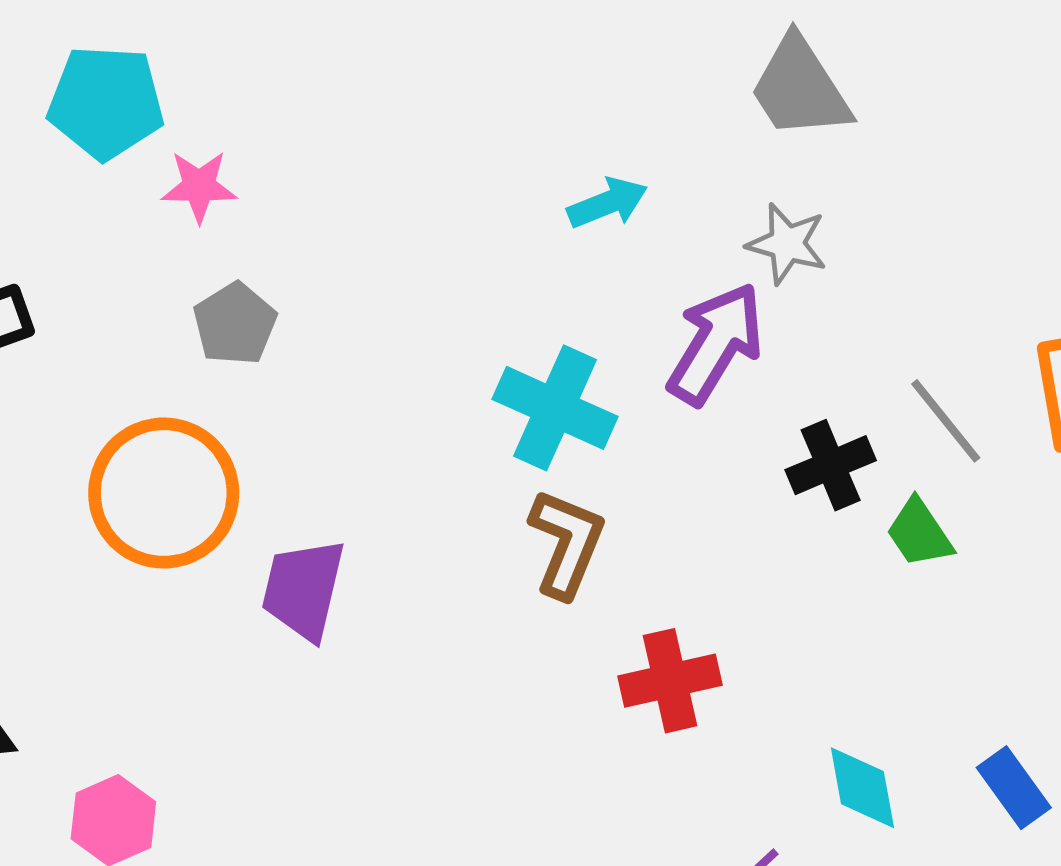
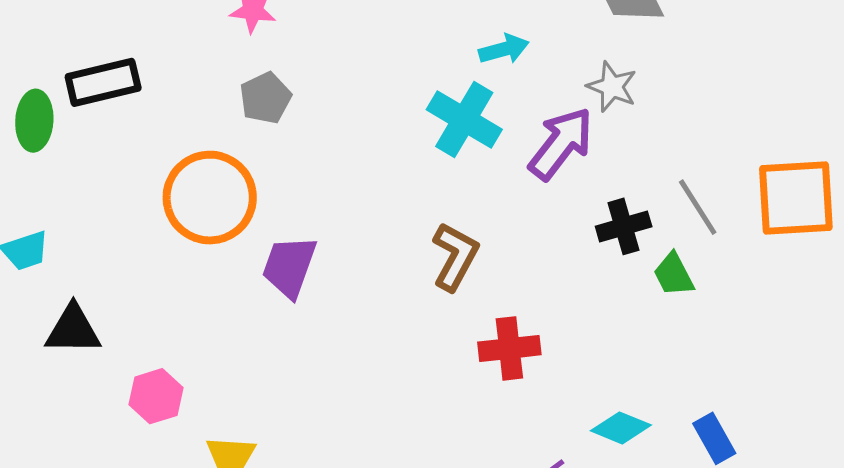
cyan cross: (555, 408) -> (464, 119), moved
cyan diamond: (862, 788) -> (621, 428), turned -64

